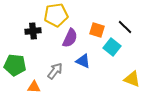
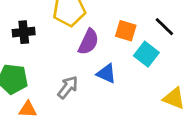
black cross: (33, 31) -> (24, 32), moved
orange triangle: (34, 87) -> (28, 109), moved

